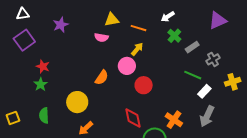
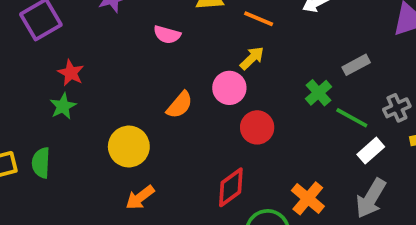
green cross: (174, 36) -> (319, 93), moved
pink semicircle: (101, 37) -> (167, 35), moved
gray cross: (213, 59) -> (397, 108), moved
green semicircle: (44, 115) -> (41, 163), moved
red diamond: (133, 118) -> (231, 187), turned 60

